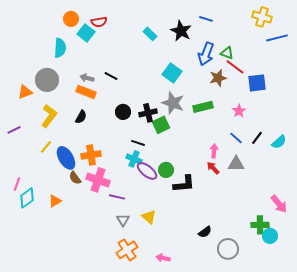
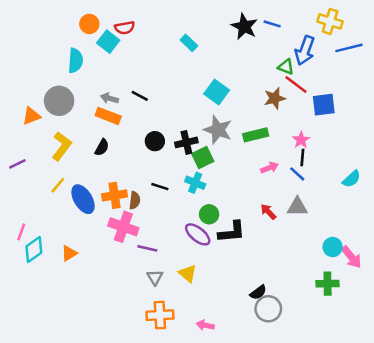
blue line: (206, 19) -> (272, 24), moved
black star: (181, 31) -> (244, 26), moved
blue arrow: (206, 54) -> (305, 50), moved
black line: (257, 138) -> (302, 158), moved, turned -32
black line: (138, 143) -> (160, 187), moved
pink arrow: (214, 151) -> (270, 168), moved, turned 64
cyan cross: (134, 159) -> (195, 183), moved
purple ellipse: (147, 171) -> (198, 234), moved
brown semicircle: (75, 178) -> (135, 200), moved, turned -136
cyan circle: (270, 236) -> (333, 247), moved
gray circle: (228, 249) -> (268, 309), moved
orange cross: (127, 250) -> (160, 315), turned 30

